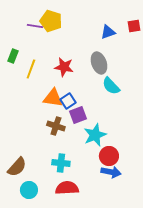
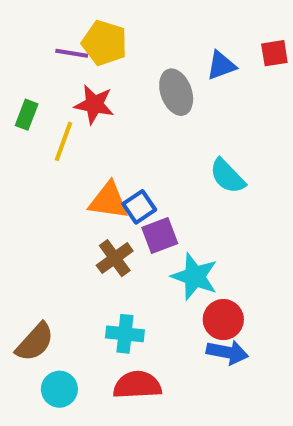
gray ellipse: (99, 63) -> (176, 92), moved
red star: (64, 67) -> (94, 104), moved
brown cross: (56, 126) -> (115, 258), turned 36
cyan star: (95, 135) -> (195, 277), turned -30

